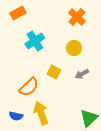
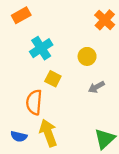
orange cross: (77, 17) -> (105, 20), moved
yellow square: (54, 72) -> (53, 79), moved
orange semicircle: (29, 87) -> (34, 102), turned 140

